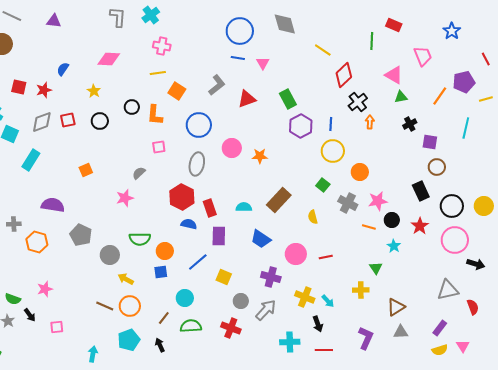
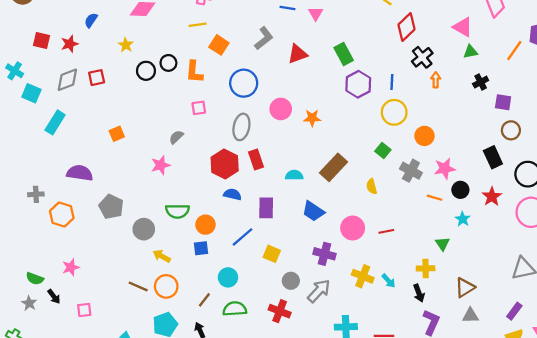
black circle: (100, 121) -> (146, 71), moved
red rectangle: (210, 208) -> (256, 160), moved
black arrow: (318, 324) -> (419, 293), moved

